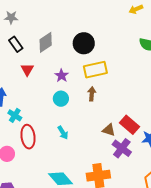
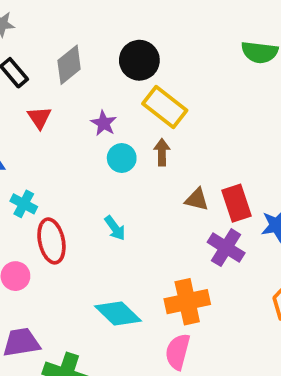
yellow rectangle: (95, 70) -> (165, 107), turned 55
cyan circle: (61, 99) -> (122, 158), moved
red rectangle: (130, 125) -> (237, 203), turned 36
brown triangle: (109, 130) -> (197, 199), moved

